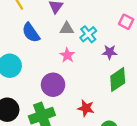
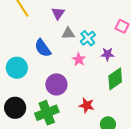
blue semicircle: (31, 33) -> (43, 48), moved
pink star: (67, 55) -> (79, 59), moved

